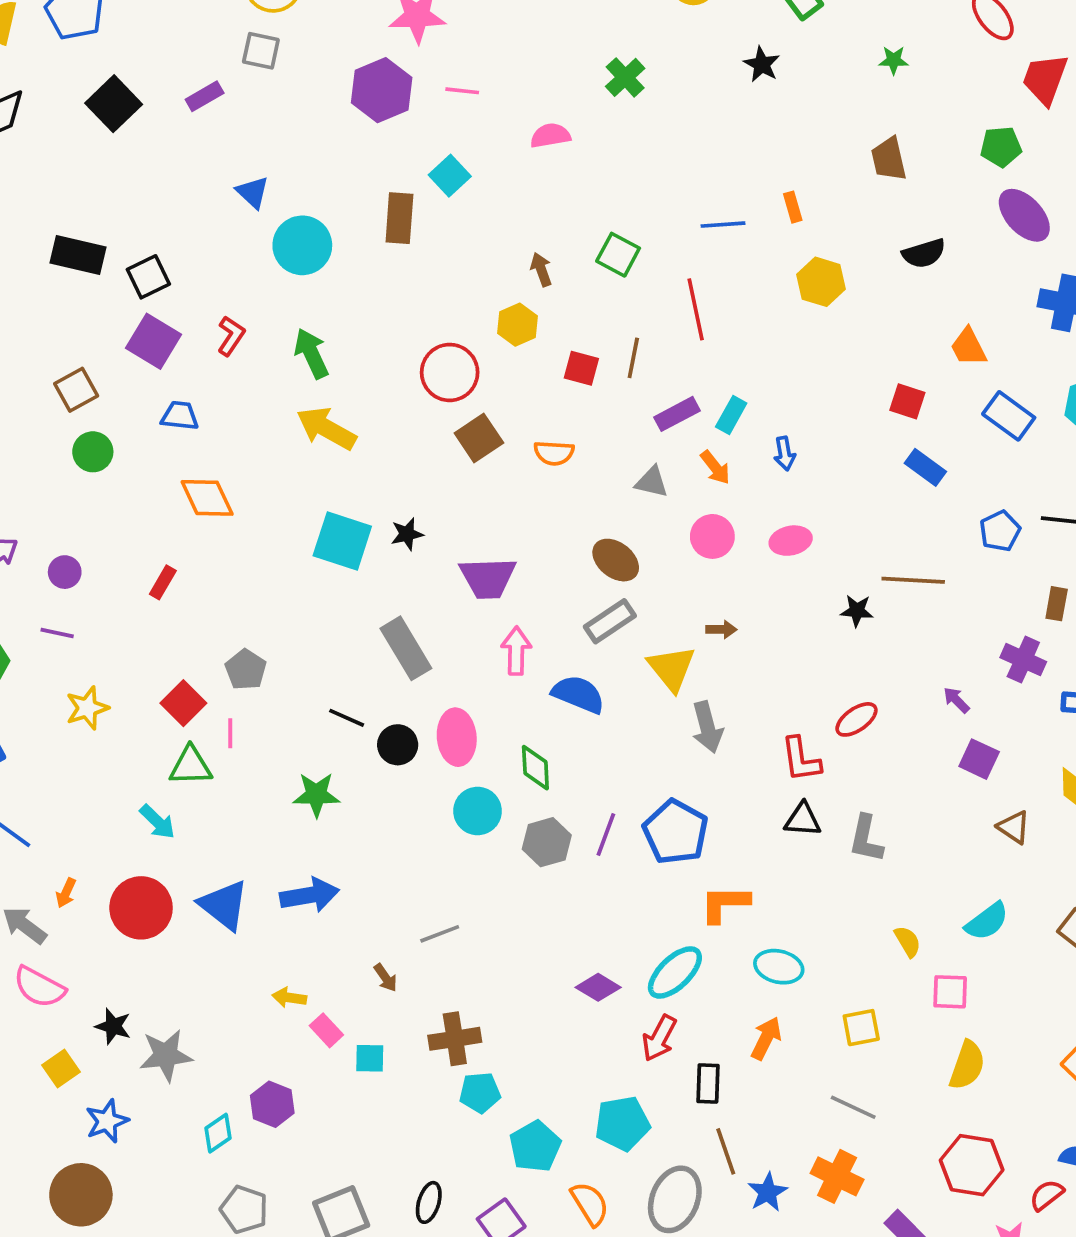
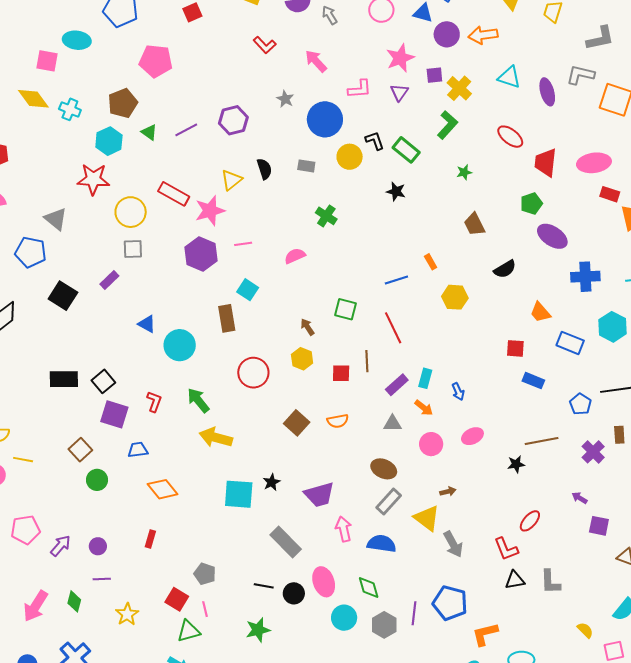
red circle: (450, 372) -> (253, 373), moved
purple cross: (1023, 660) -> (593, 452), moved, turned 35

